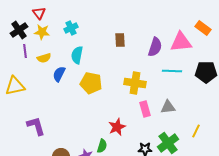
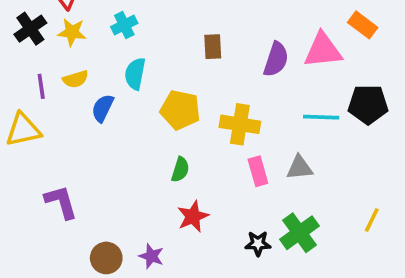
purple line: (25, 51) -> (41, 86), moved
cyan line: (172, 71) -> (321, 117), moved
yellow pentagon: (91, 83) -> (180, 110), moved
red star: (117, 127) -> (193, 216), moved
yellow line: (196, 131) -> (372, 220), moved
green semicircle: (102, 146) -> (180, 169), moved

